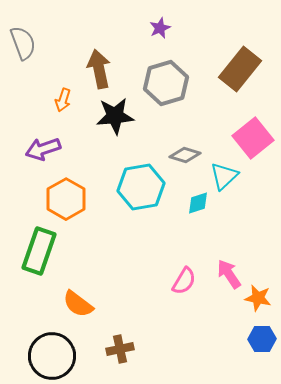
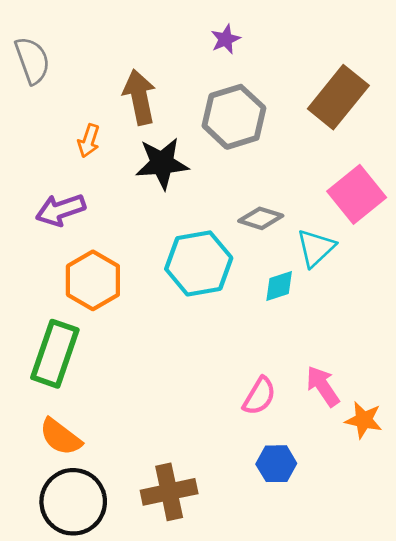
orange semicircle: (78, 304) -> (61, 437), moved
blue hexagon: (262, 339) -> (276, 464), moved
brown cross: (120, 349) -> (169, 492), size x1.4

